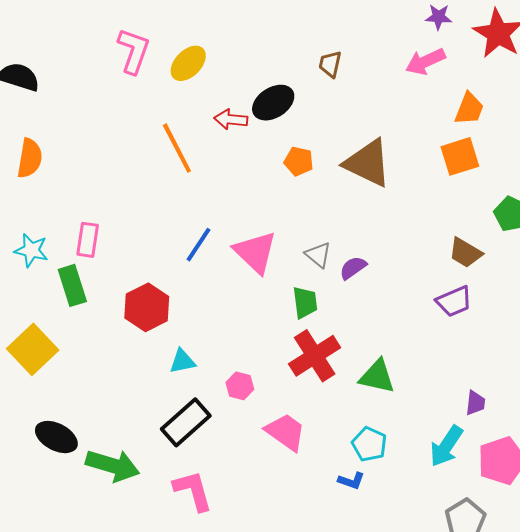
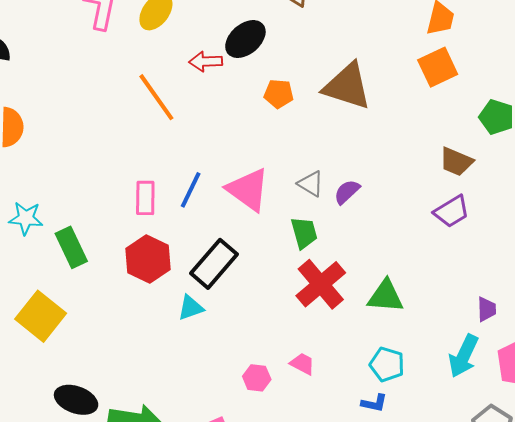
pink rectangle: (88, 240) -> (145, 198), moved
pink hexagon: (240, 386) -> (257, 378), moved
black rectangle: (186, 422) -> (214, 264), moved
pink trapezoid: (286, 432) -> (302, 364), size x0.6

